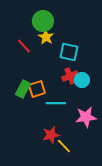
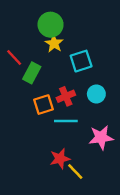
red line: (24, 46) -> (14, 58), moved
cyan square: (69, 52) -> (81, 61), turned -30
red cross: (70, 76) -> (66, 96), moved
green rectangle: (23, 89) -> (32, 73), moved

